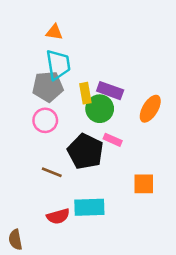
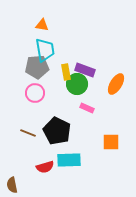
black pentagon: (85, 151) -> (57, 131), moved
brown line: (52, 172) -> (28, 133), moved

